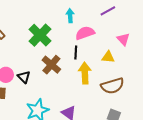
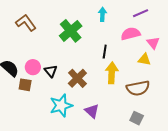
pink semicircle: (85, 33) -> (131, 34), moved
yellow triangle: (108, 57) -> (144, 59), moved
brown cross: (51, 65) -> (77, 78), moved

